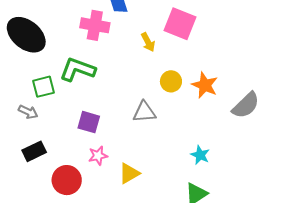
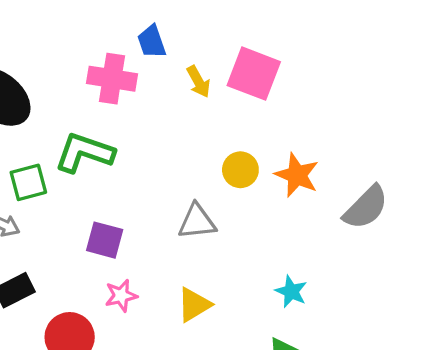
yellow arrow: (148, 42) -> (199, 82), moved
yellow triangle: (129, 173) -> (194, 305), moved

